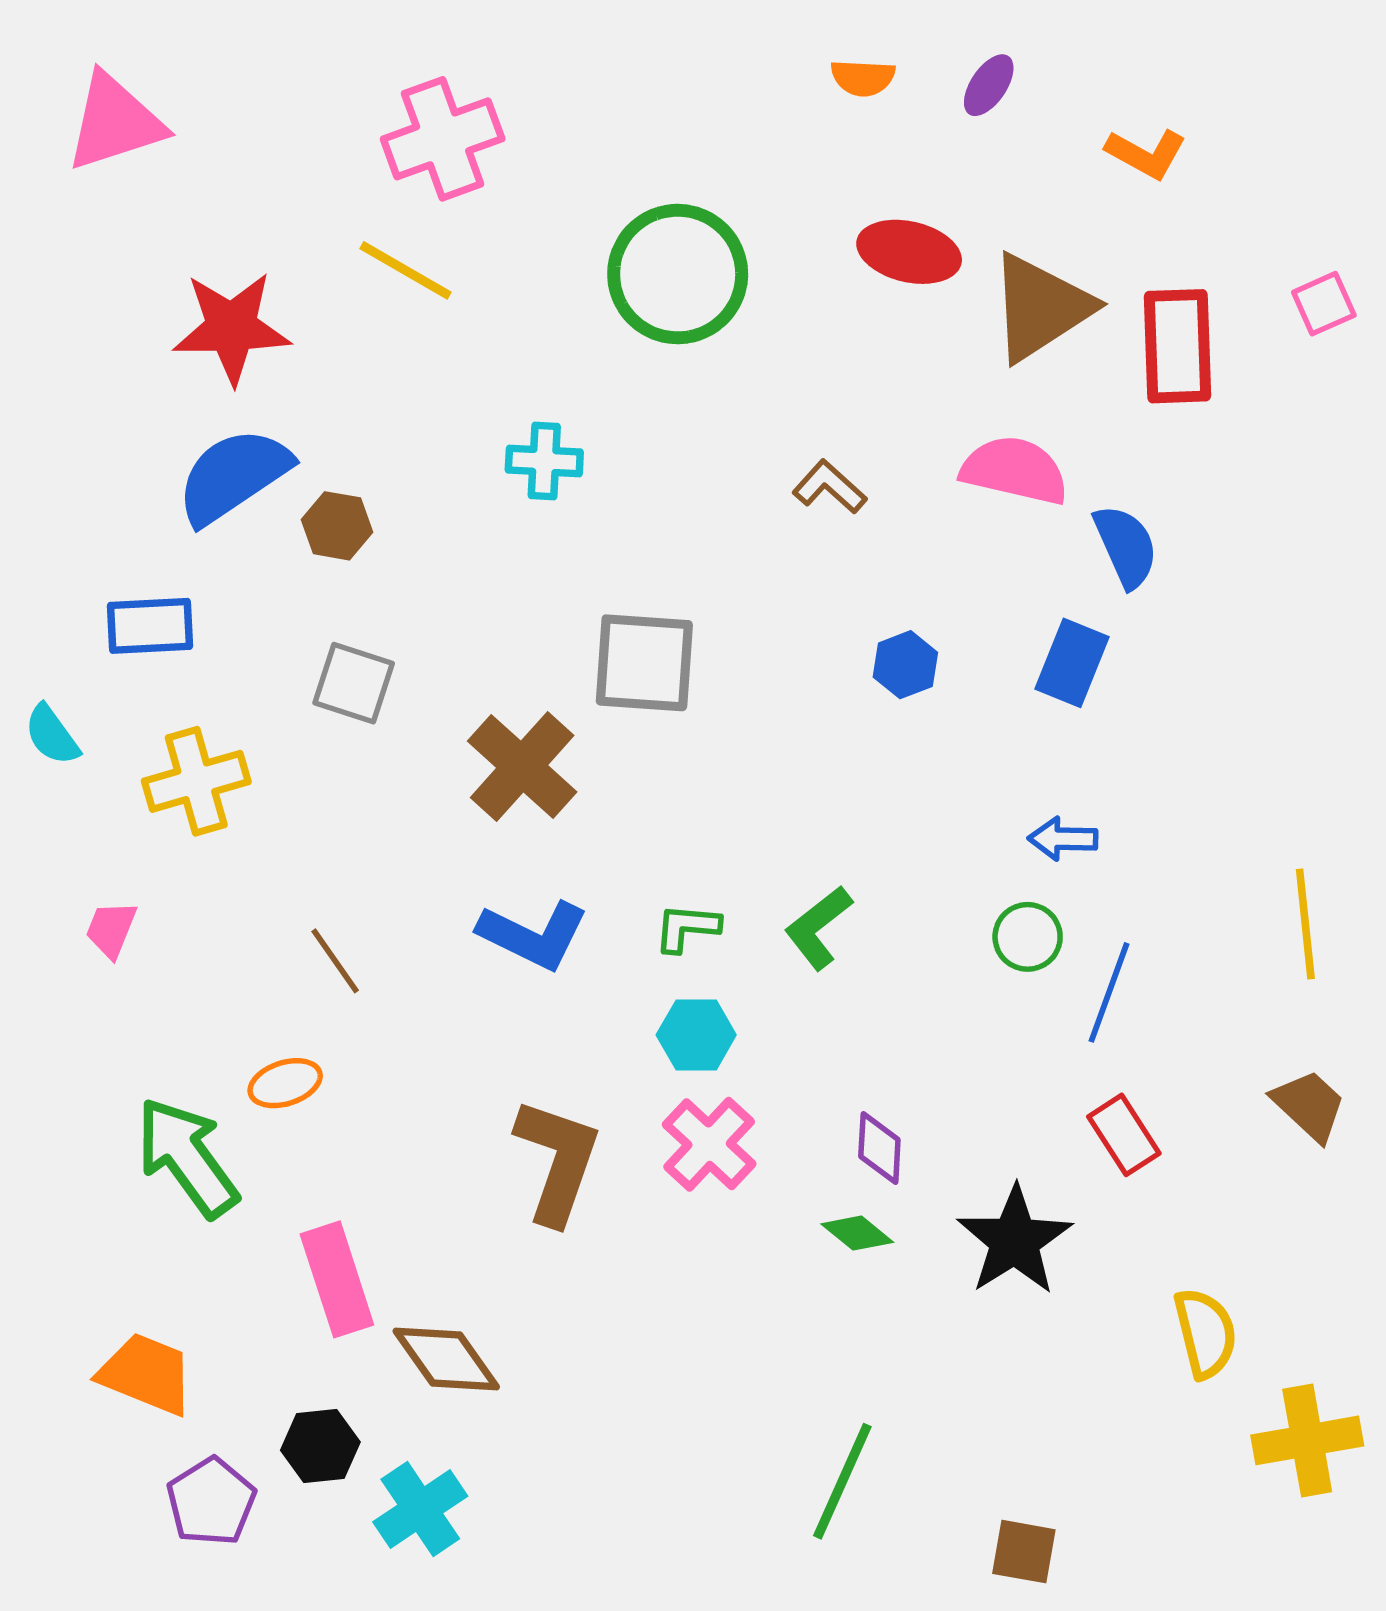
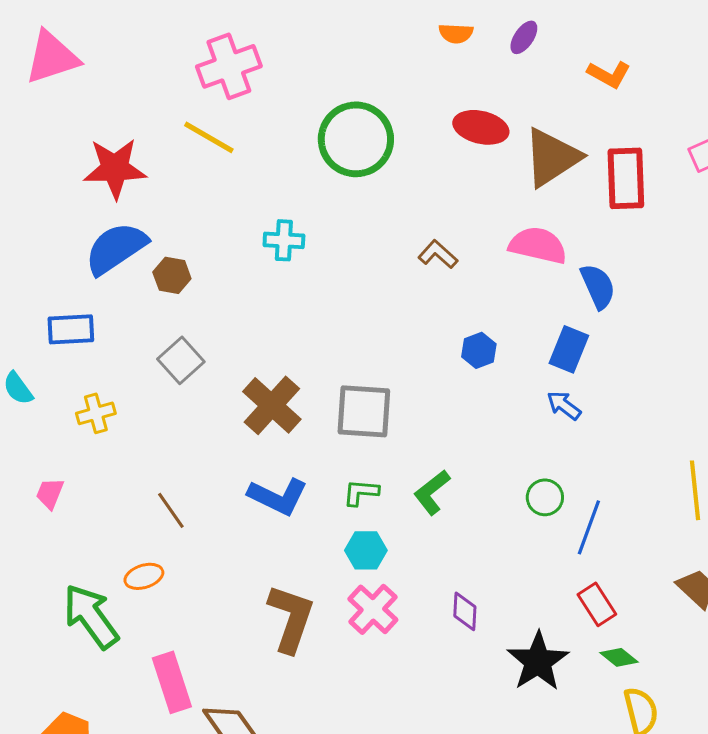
gray square: (644, 663) -> (364, 411), moved
gray square: (354, 683) -> (181, 360), turned 30
yellow cross: (196, 781) -> (96, 413), size x0.7
blue arrow: (1063, 839) -> (564, 405), moved, turned 36
green diamond: (857, 1233) -> (619, 657), moved

